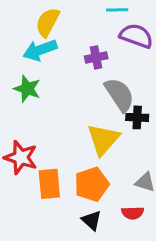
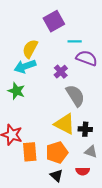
purple cross: (96, 57) -> (61, 72), turned -32
black cross: (137, 117) -> (85, 129), moved
yellow triangle: (103, 139) -> (65, 124), turned -45

